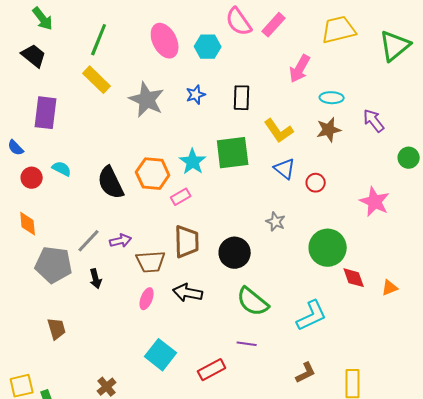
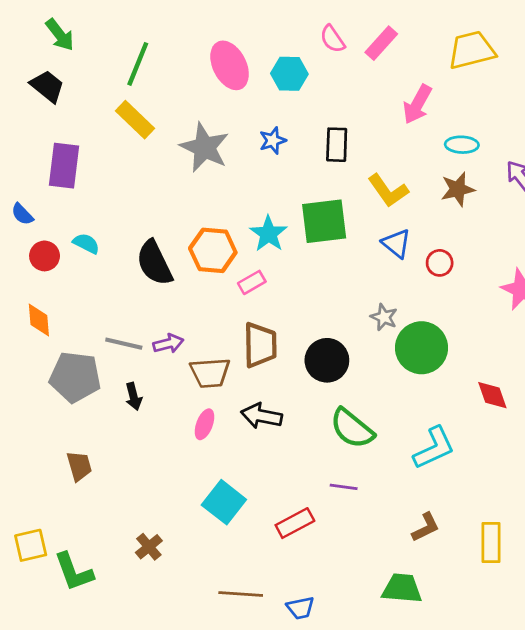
pink semicircle: (239, 22) -> (332, 39), size x0.7
gray line: (89, 241) -> (124, 344), turned 60
green circle: (328, 248) -> (422, 348), moved

